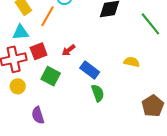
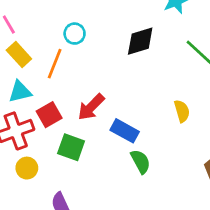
red arrow: (69, 50) -> (91, 107), size x1.5
yellow semicircle: (132, 62) -> (182, 111), turned 70

